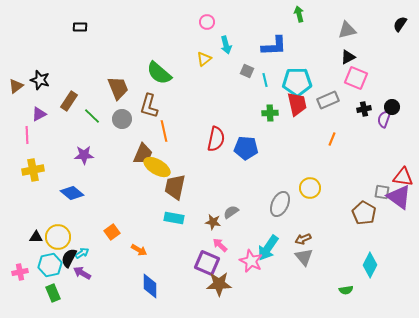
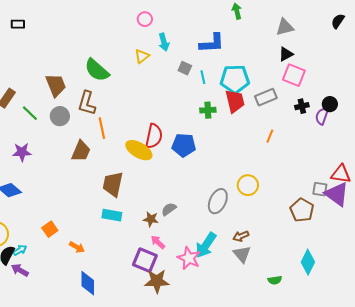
yellow ellipse: (157, 167) -> (139, 150), moved
green semicircle: (346, 290) -> (275, 280), moved

